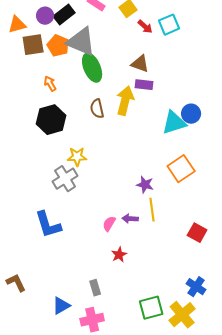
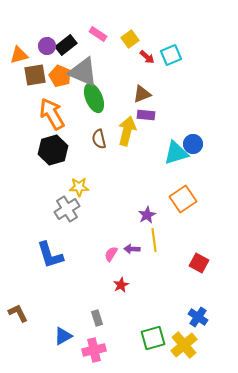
brown triangle: (140, 64) -> (142, 94), turned -42
orange arrow: (50, 84) -> (52, 114), size x2.0
purple star: (145, 185) -> (147, 215), turned 30

